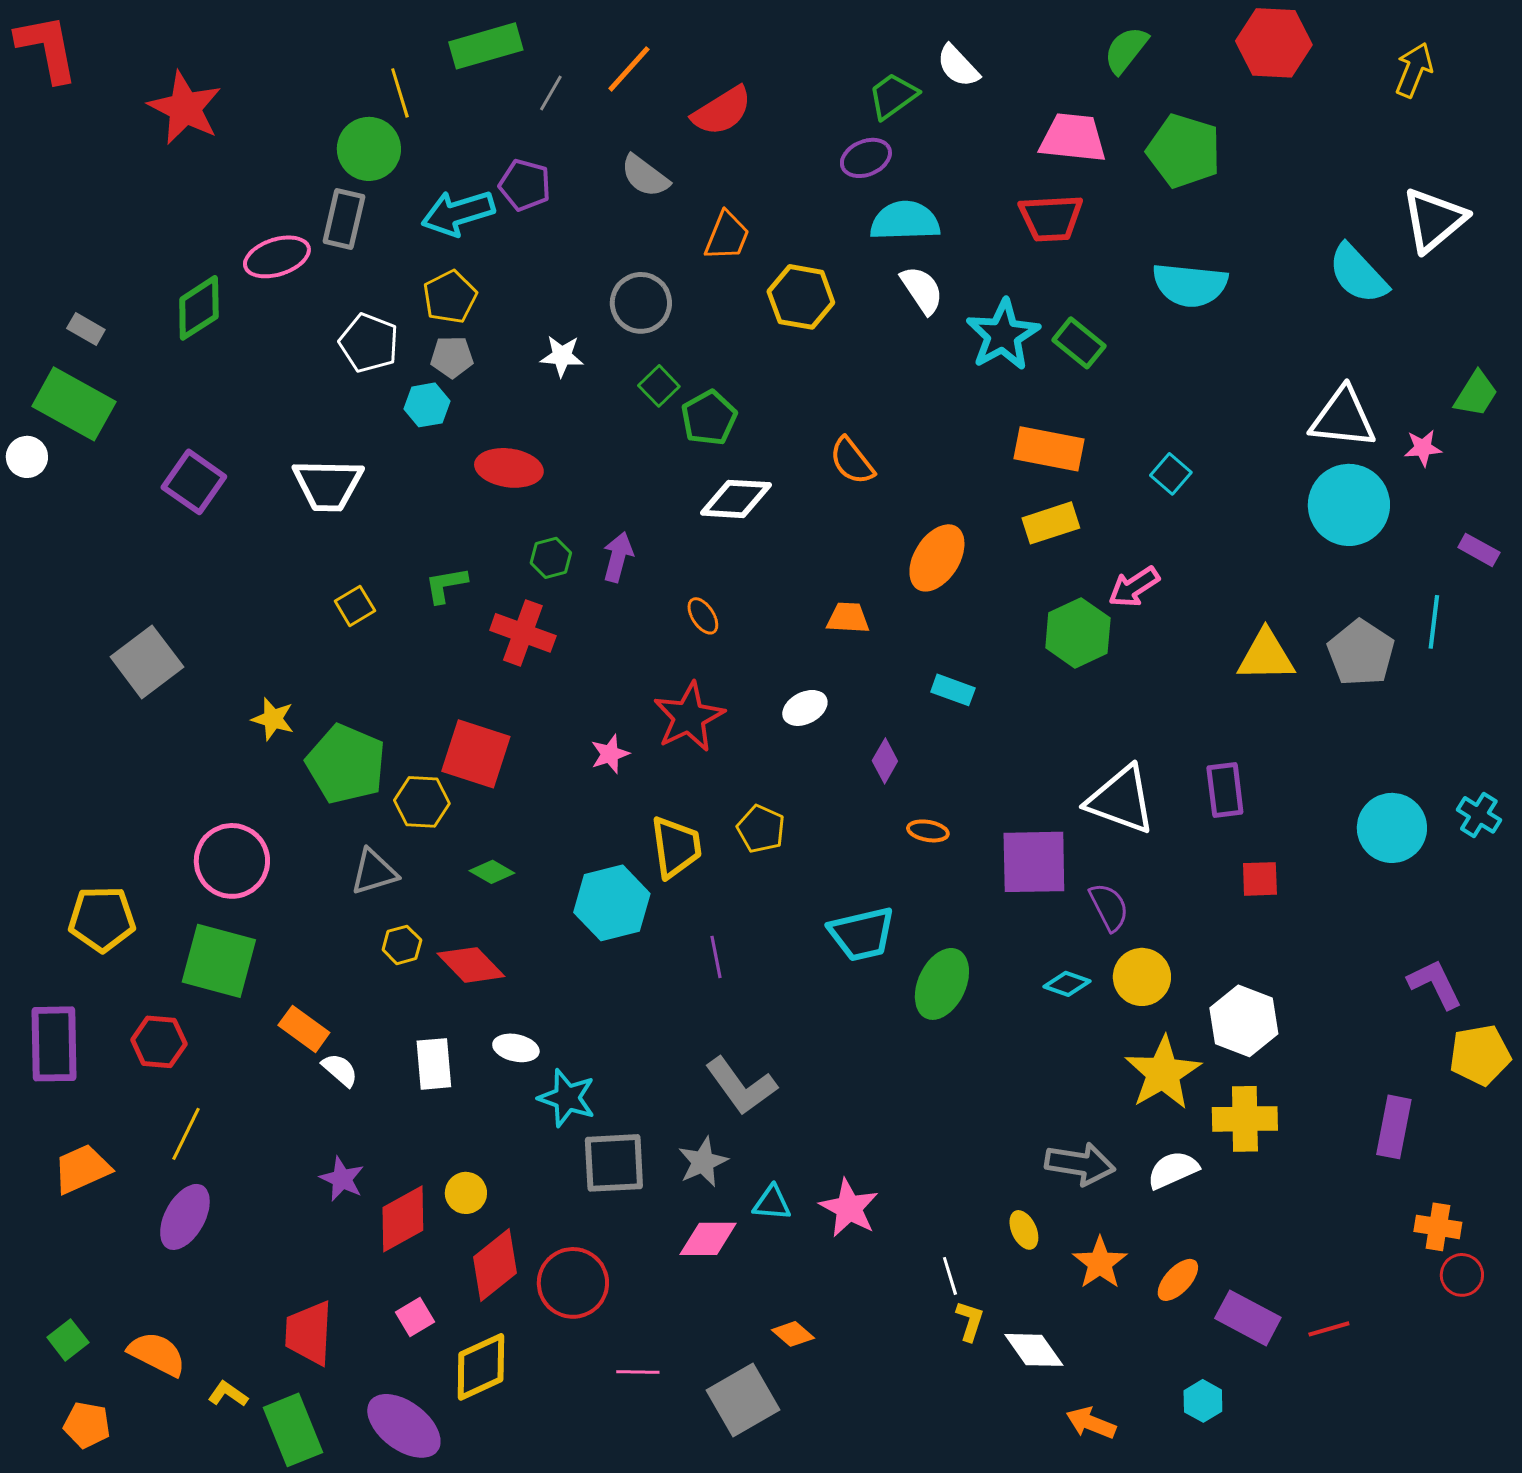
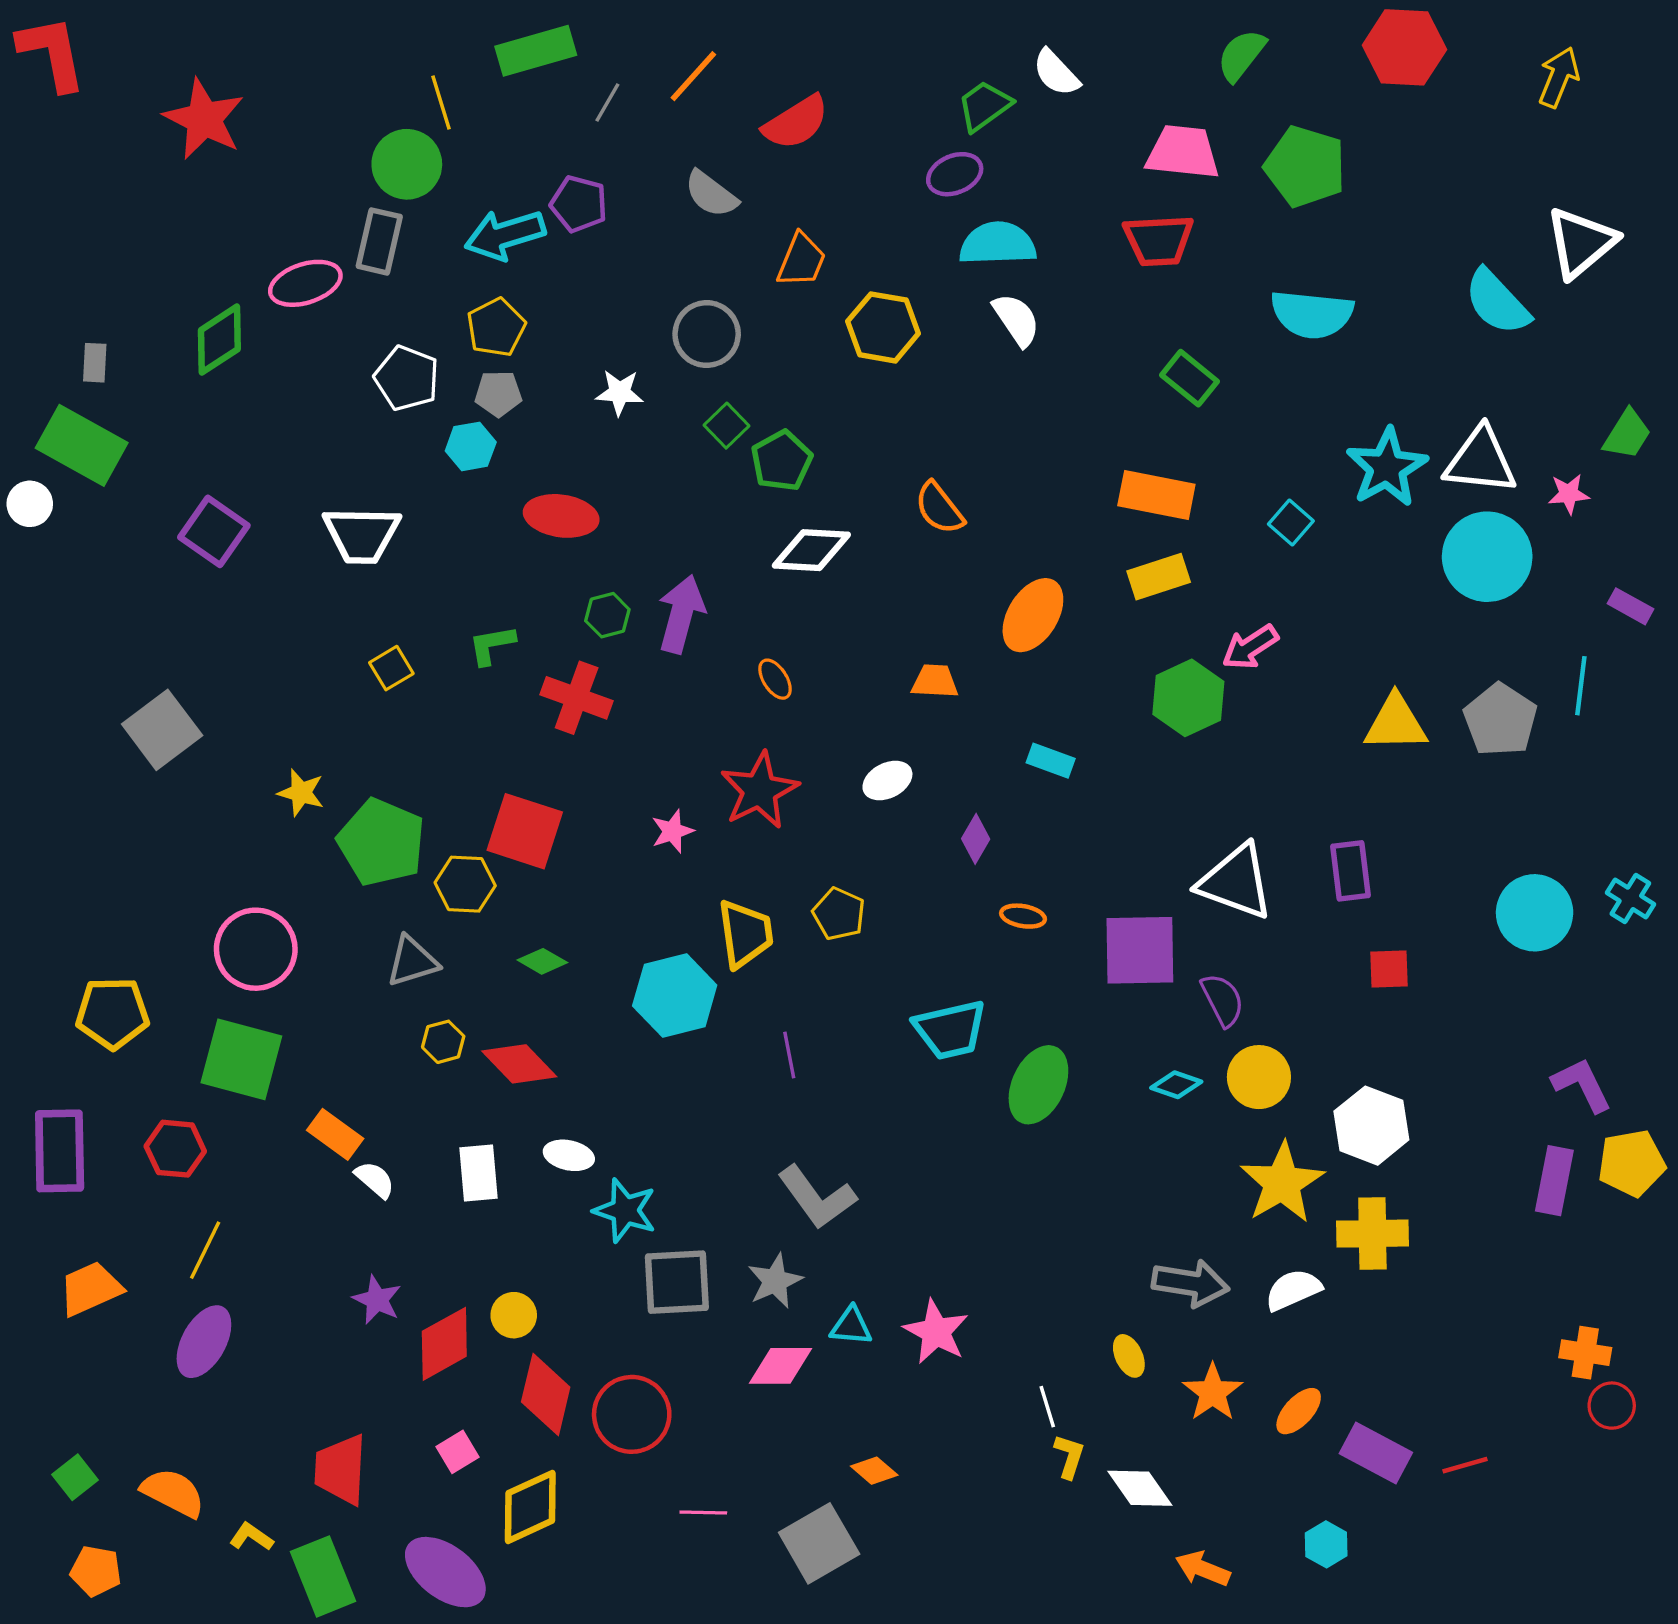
gray rectangle: (86, 329) -> (95, 363), turned 63
cyan star: (1003, 335) -> (1387, 467), moved
purple arrow: (618, 557) -> (681, 614), size x1.4
purple rectangle: (1394, 1127) -> (1554, 1181), moved
red diamond: (495, 1265) -> (546, 1395), turned -38

